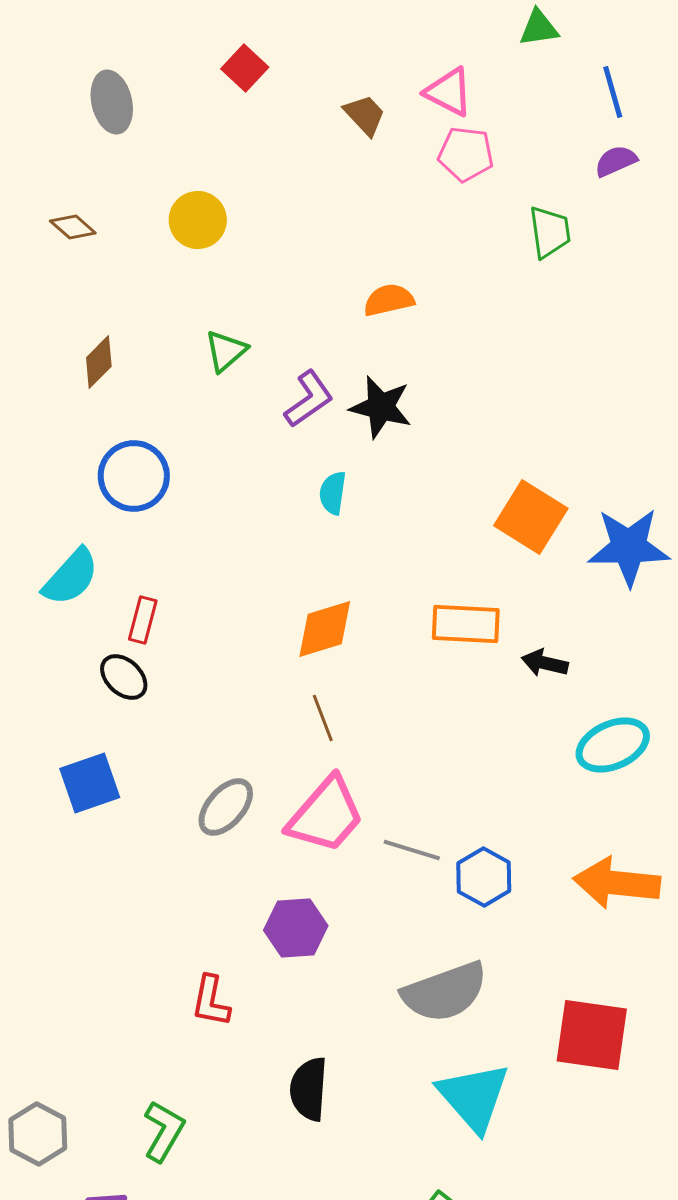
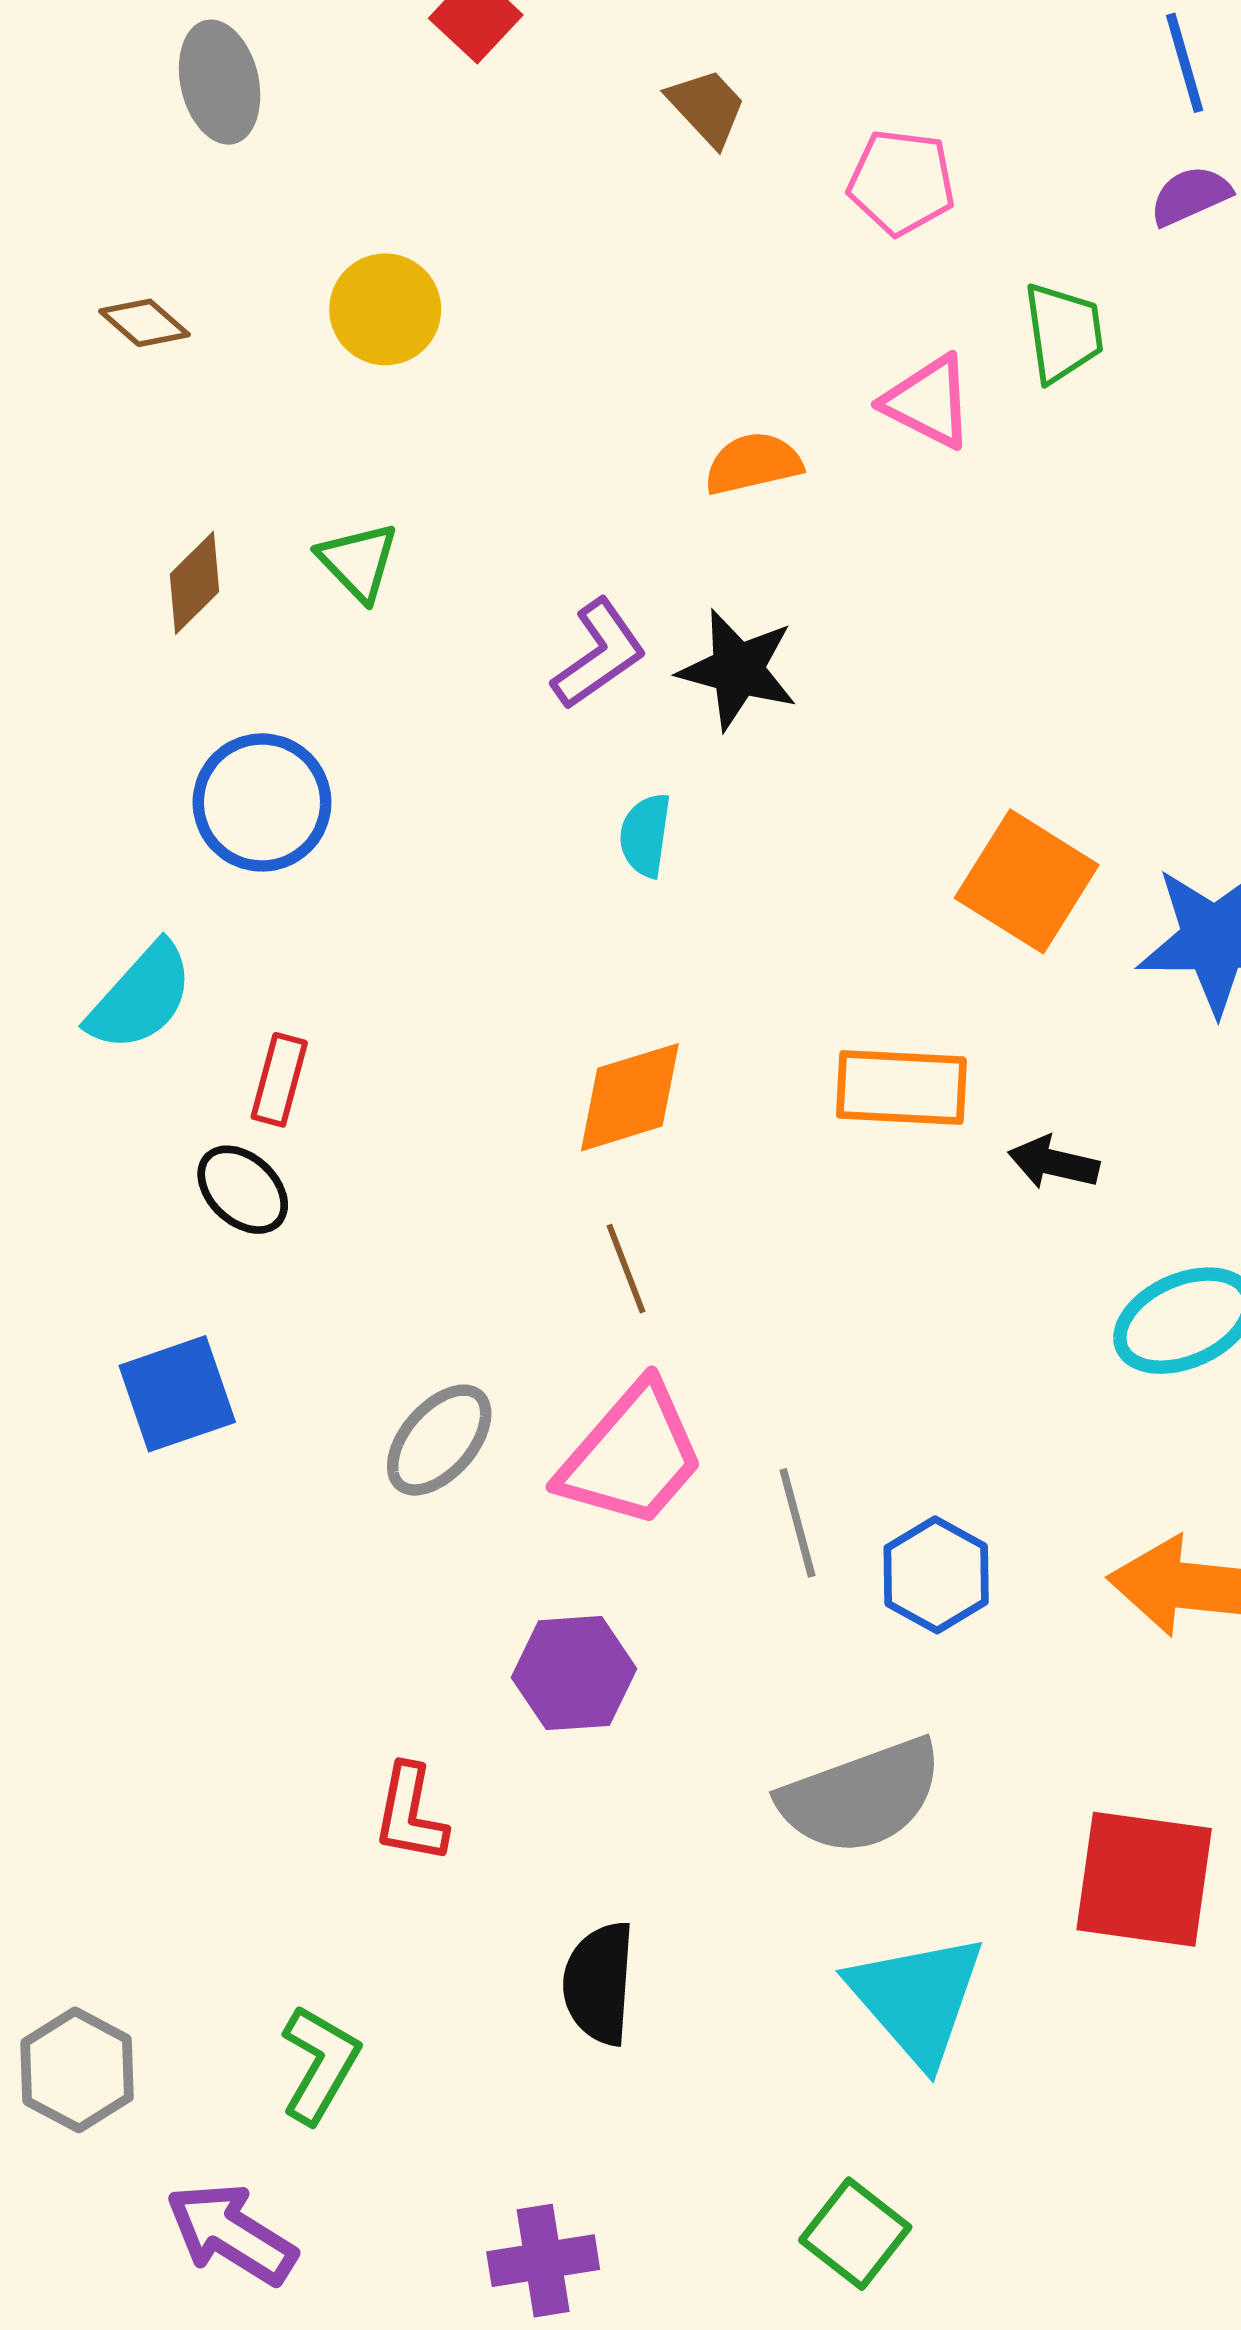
pink triangle: (449, 92) -> (928, 402), moved
green triangle: (226, 351) -> (358, 562), moved, turned -33
gray line: (412, 850) -> (797, 1523), turned 58

